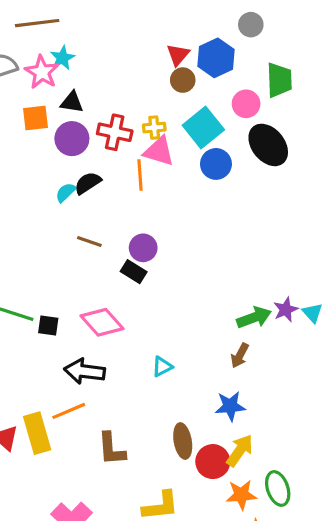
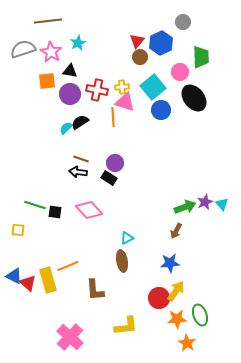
cyan star: (62, 58) -> (78, 43), moved
black arrow: (85, 371) -> (78, 172), moved, size x0.7
brown ellipse: (183, 441) -> (122, 261), moved

